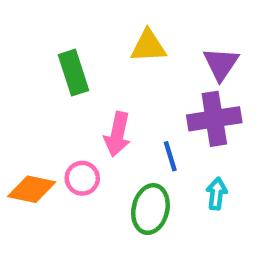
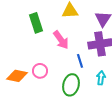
pink arrow: (117, 134) -> (61, 40), moved, turned -48

